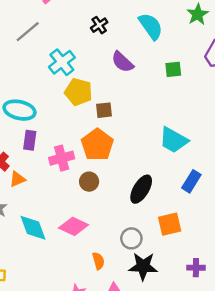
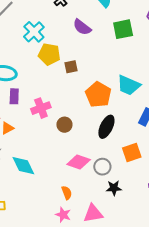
green square: (173, 69) -> (123, 29), size x1.5
orange pentagon: (97, 145) -> (98, 95), moved
pink diamond: (74, 226) -> (79, 162), moved
orange semicircle: (98, 261) -> (67, 193), moved
black star: (143, 266) -> (114, 188), size x0.7

